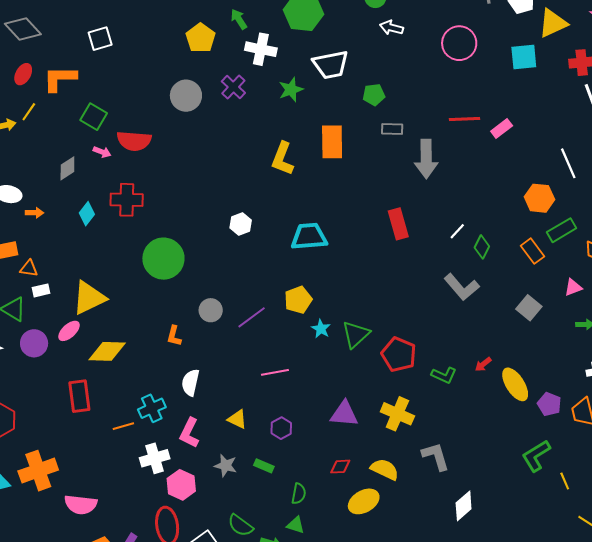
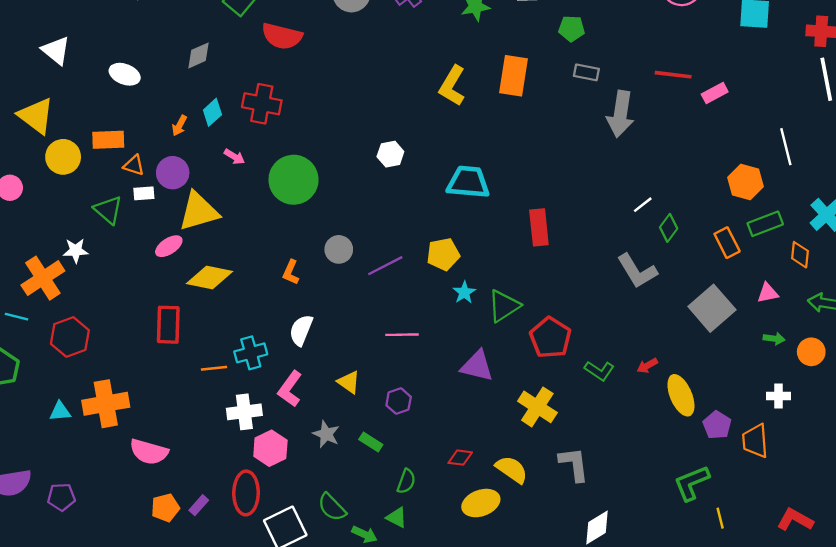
pink arrow: (102, 152) -> (234, 157), moved
orange arrow: (35, 213) -> (179, 126), moved, turned 108
red rectangle: (398, 224) -> (539, 227), moved
gray square: (529, 308) -> (712, 308), size x1.5
purple circle: (34, 343) -> (173, 173), moved
purple triangle: (344, 414) -> (477, 366), moved

